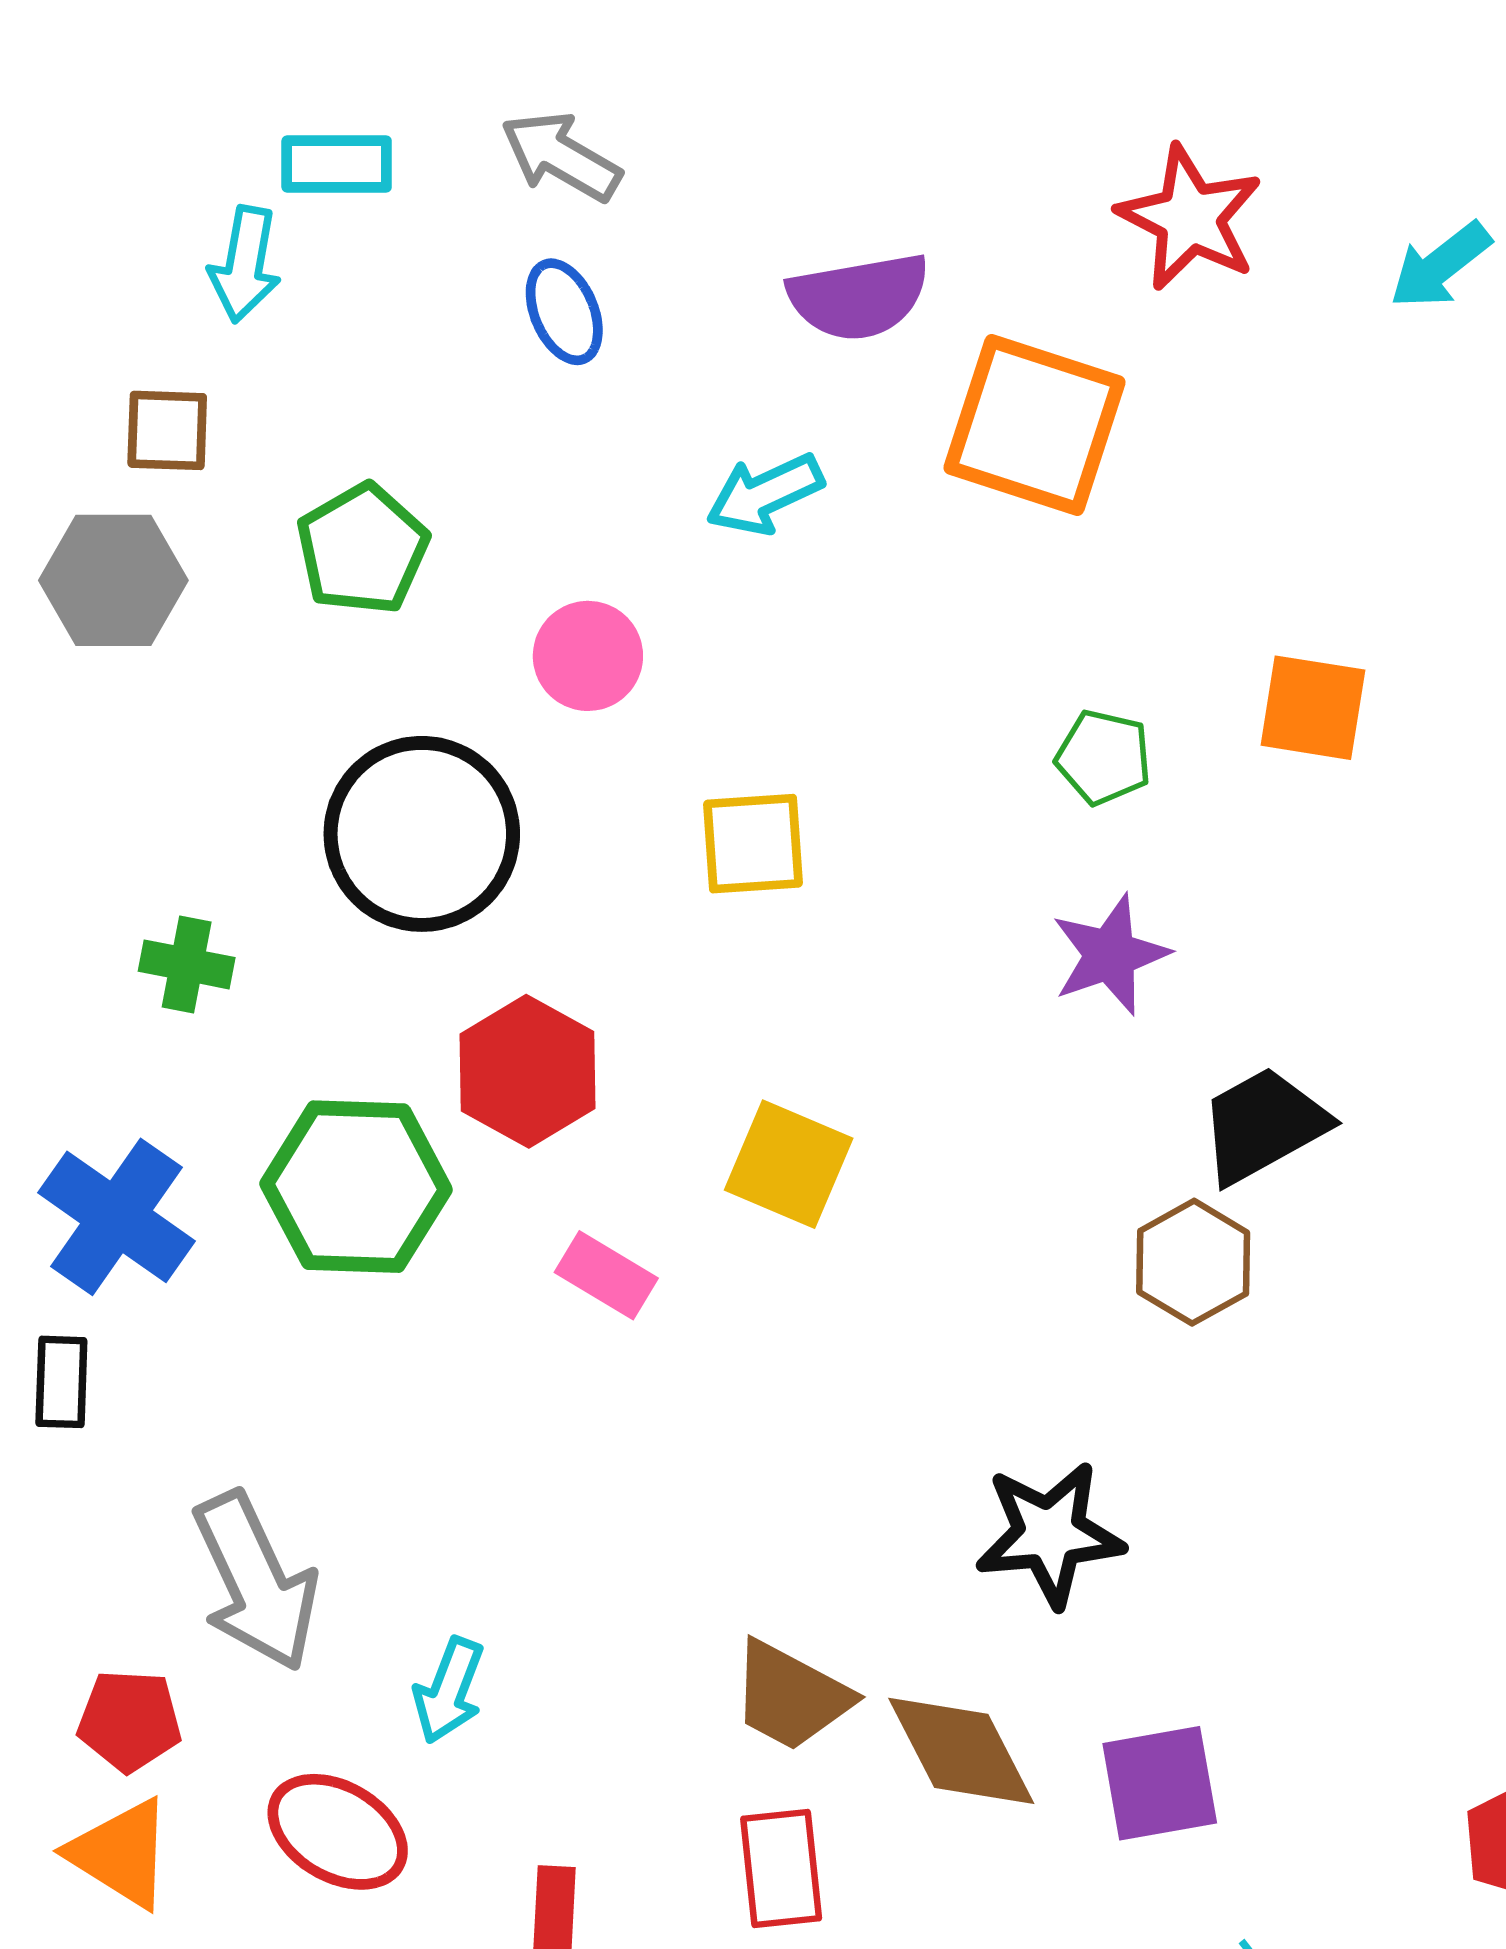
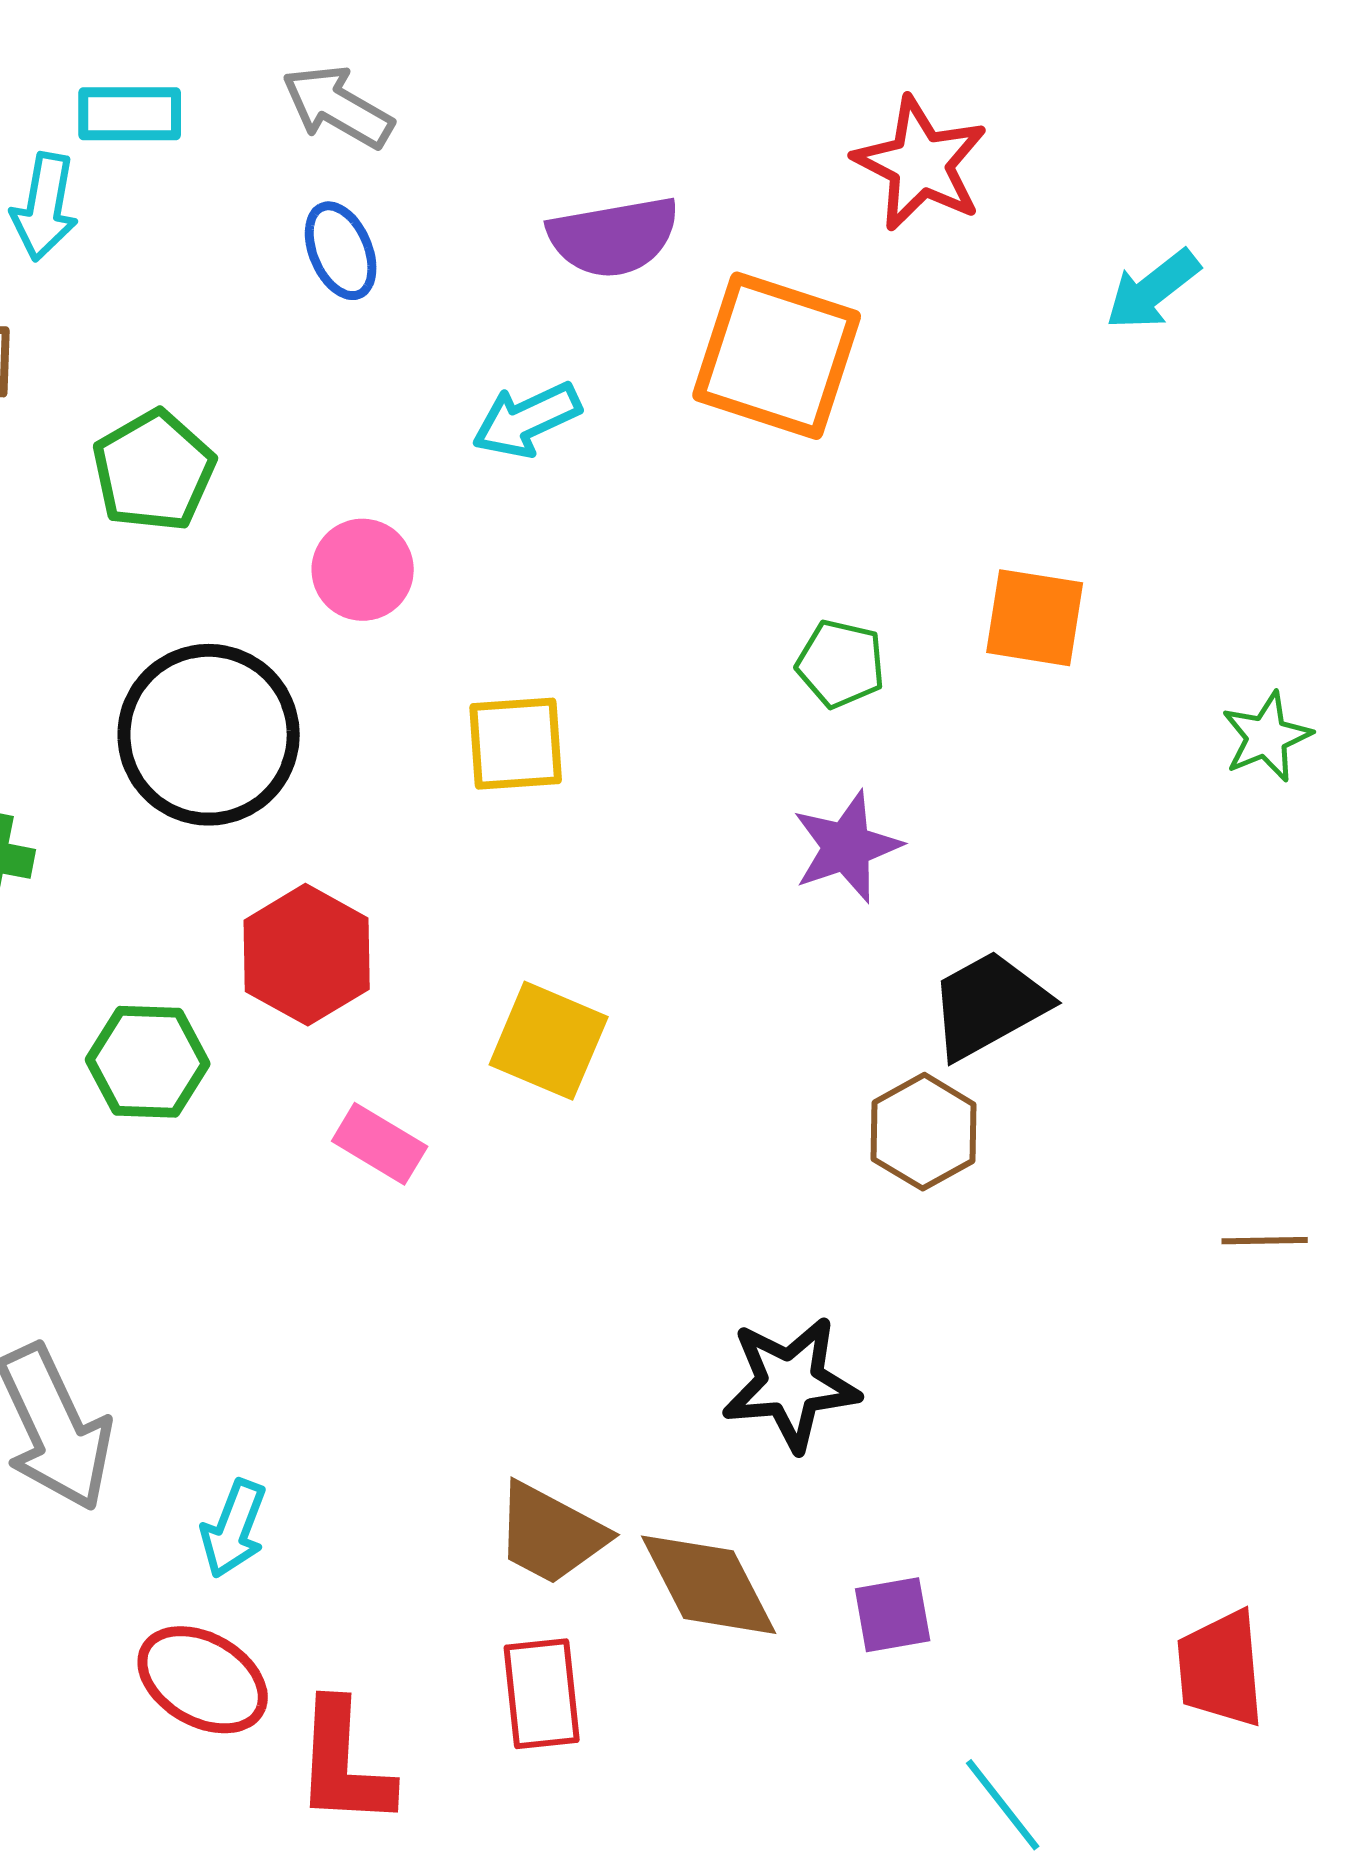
cyan arrow: (1440, 265) -> (1153, 290), moved
green hexagon: (356, 1187) -> (148, 1062), size x0.7
purple square: (1160, 1783) -> (893, 1615), size x0.7
red ellipse: (338, 1832) -> (203, 1680), moved

